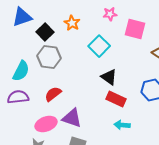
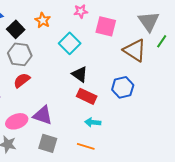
red semicircle: (53, 94) -> (22, 80), moved

